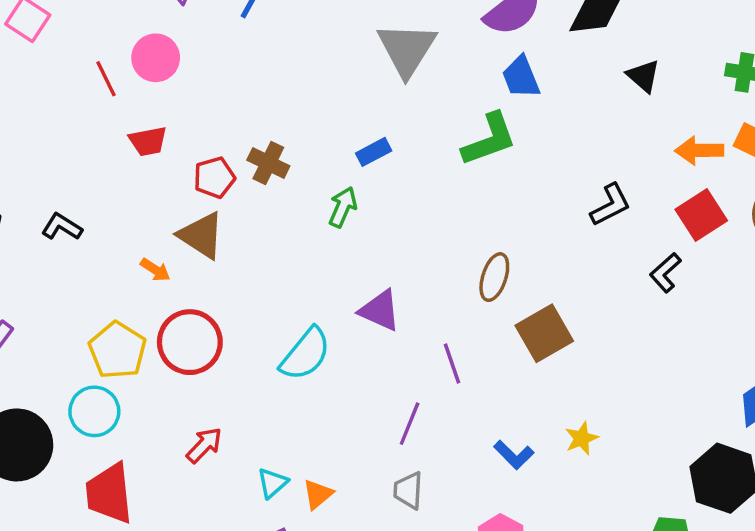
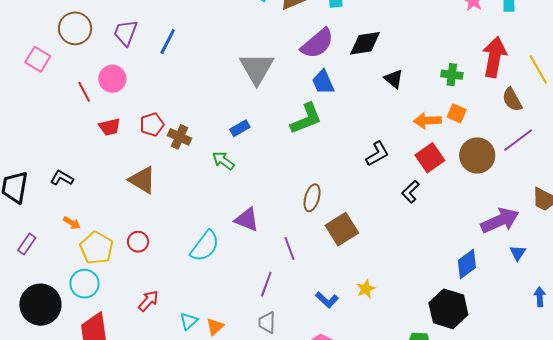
red pentagon: (214, 178) -> (152, 125), moved
green arrow: (343, 207) -> (223, 161), turned -75
orange arrow: (155, 270) -> (72, 223), moved
red circle: (190, 342) -> (138, 242), size x0.6

